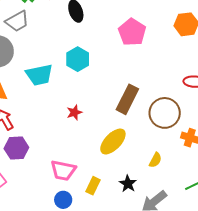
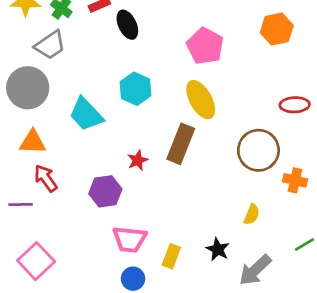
cyan trapezoid: (39, 75) -> (86, 114), turned 64
brown rectangle: (127, 99) -> (181, 144), moved
yellow ellipse: (113, 141) -> (201, 100), moved, turned -68
purple hexagon: (16, 148) -> (105, 191), moved

